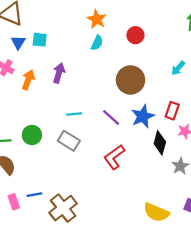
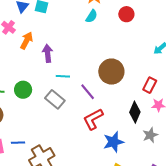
purple arrow: (59, 73) -> (48, 53), moved, turned -30
brown circle: (131, 80) -> (111, 72), moved
blue star: (143, 116) -> (114, 142), moved
purple line: (111, 118) -> (88, 92), moved

